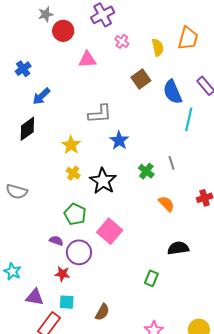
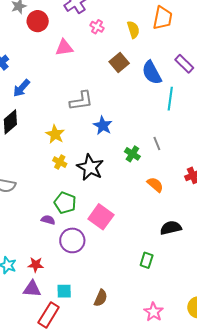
purple semicircle: (56, 241) -> (48, 220), moved
red star: (62, 274) -> (36, 265), moved

